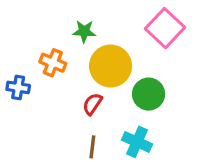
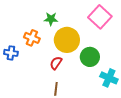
cyan cross: (137, 142) -> (109, 78), moved

